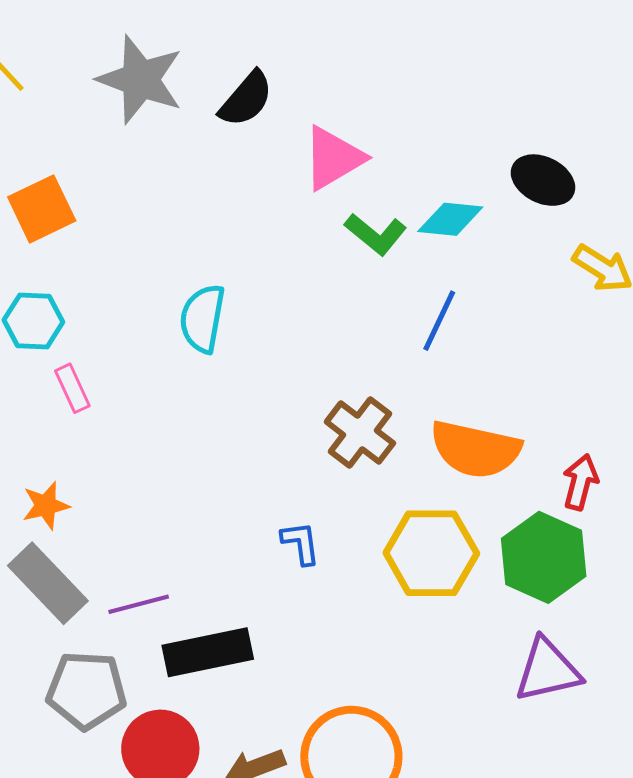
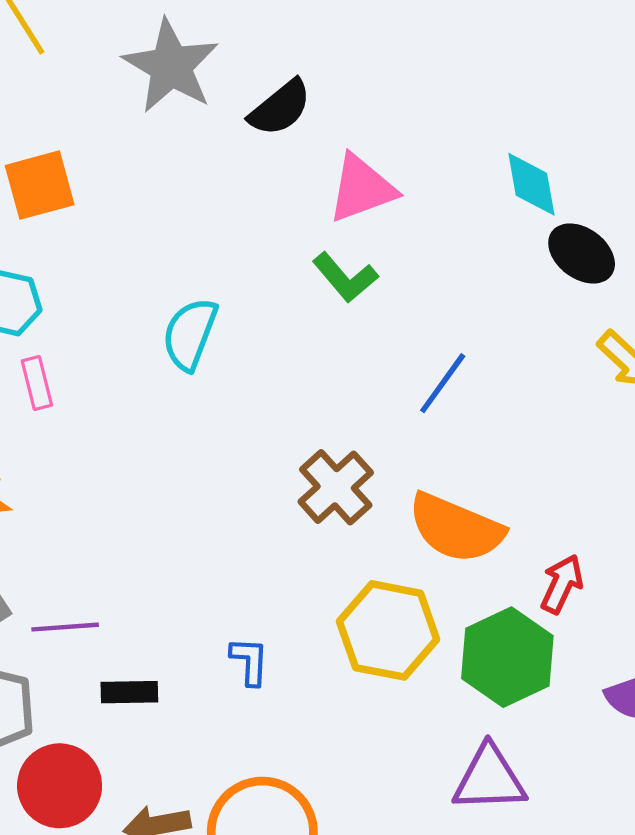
cyan diamond: (450, 219) -> (531, 184), moved, turned 64
green L-shape: (376, 234) -> (345, 277), moved
blue L-shape: (301, 543) -> (250, 661), moved
black rectangle: (208, 652) -> (129, 692), size x0.6

